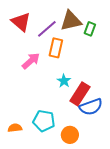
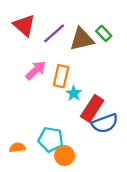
brown triangle: (71, 21) -> (82, 39), moved
green rectangle: (90, 29) -> (104, 33), turned -64
orange rectangle: (56, 48) -> (61, 76), moved
orange circle: (70, 135) -> (65, 156), moved

